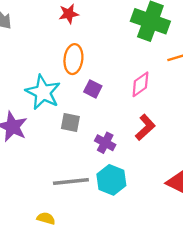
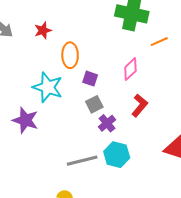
red star: (69, 14) -> (43, 30), moved
gray square: (70, 123) -> (94, 104), moved, turned -30
purple cross: (105, 143) -> (107, 123), turned 30

